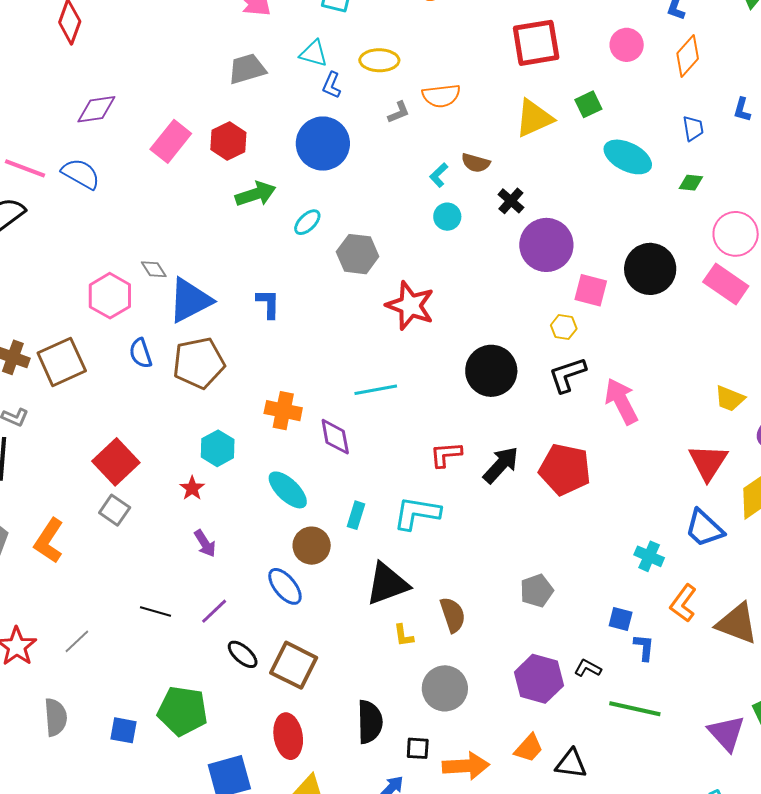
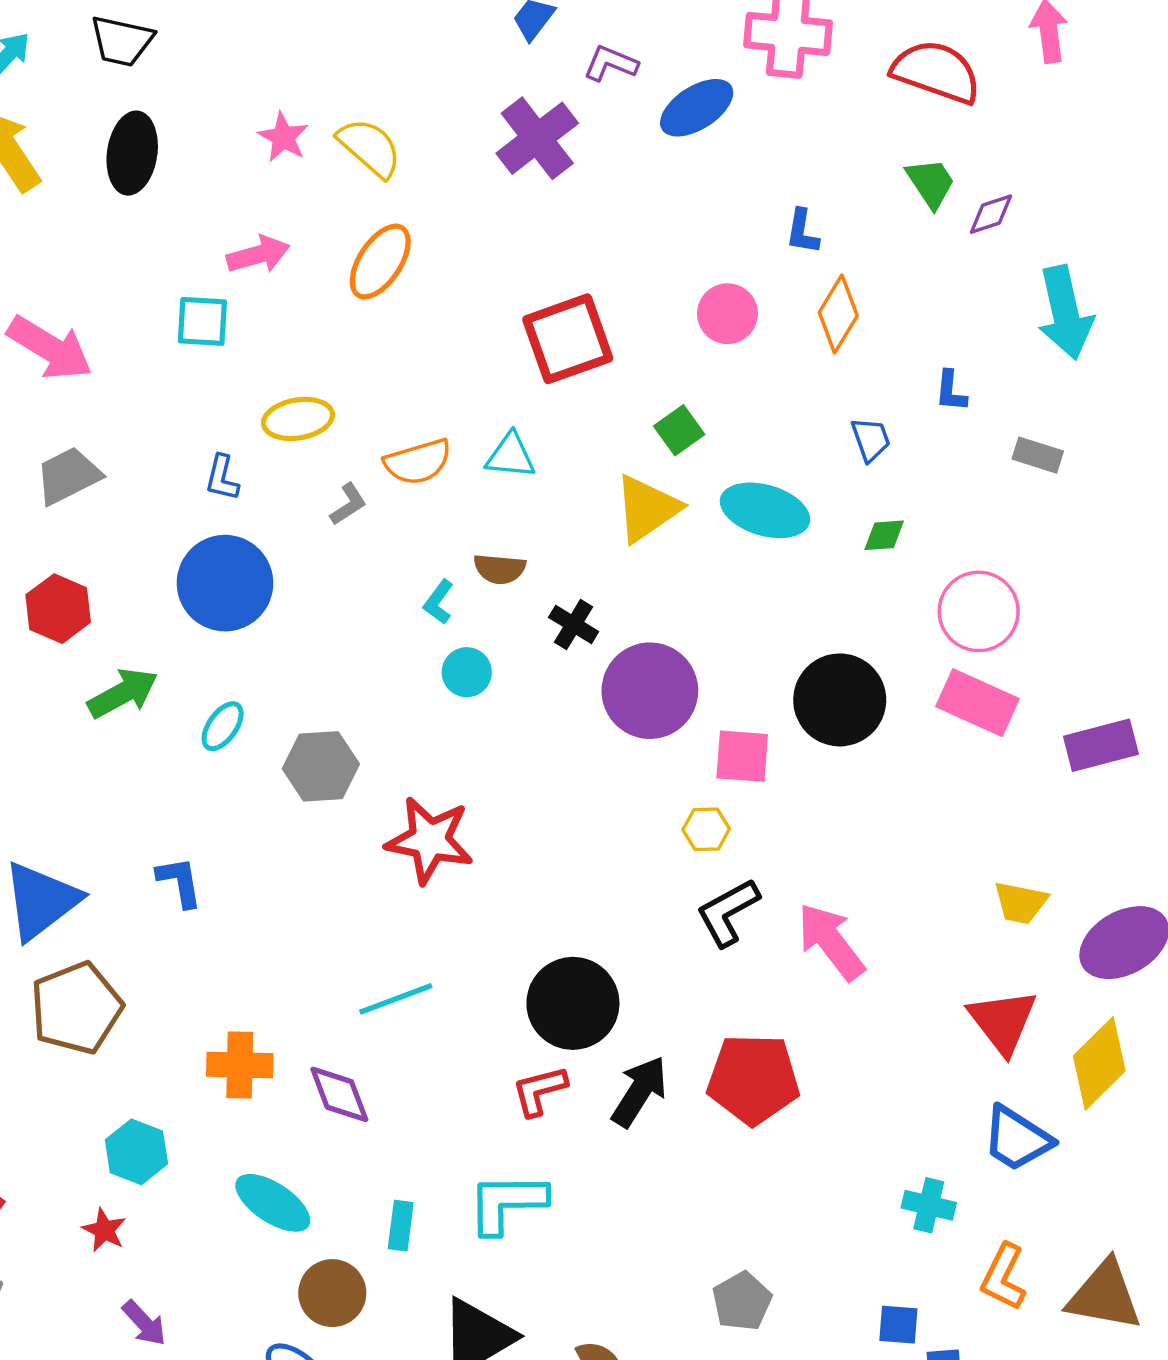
cyan triangle: (314, 54) -> (511, 456), moved
yellow triangle: (534, 118) -> (647, 509), moved
black circle: (491, 371) -> (573, 1003), moved

